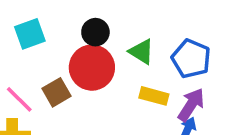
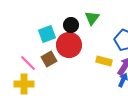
cyan square: (30, 34) -> (47, 34), moved
green triangle: (142, 52) -> (92, 18), moved, turned 35

